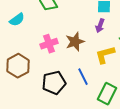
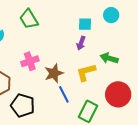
brown star: (75, 42) -> (54, 73), moved
black pentagon: (54, 83) -> (23, 105), moved, turned 30

